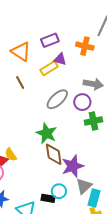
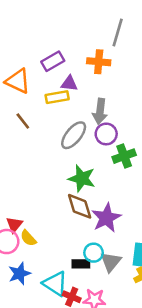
yellow rectangle: (49, 68) -> (57, 97), turned 30
gray arrow: (93, 84) -> (100, 111), moved, turned 96
green star: (47, 133) -> (82, 178), moved
yellow semicircle: (11, 155) -> (28, 238), moved
gray triangle: (84, 186) -> (111, 262), moved

